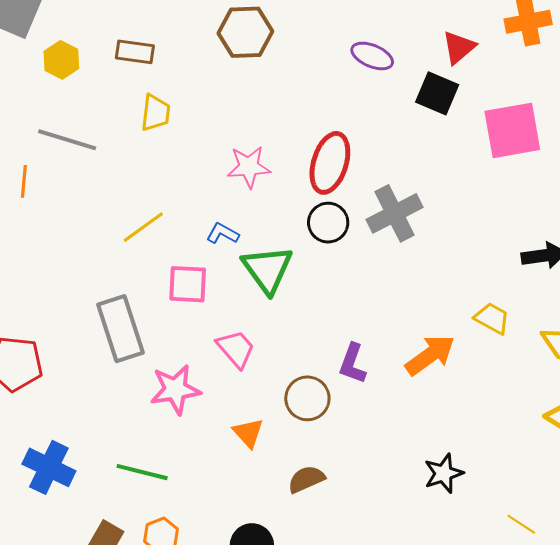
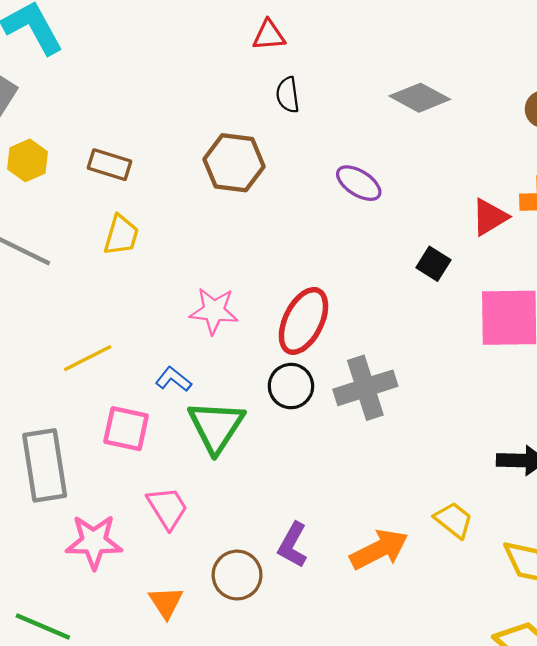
red triangle: (459, 47) -> (490, 217), moved
purple ellipse: (372, 56) -> (359, 183), moved
black square: (437, 93) -> (433, 264), size x0.7

